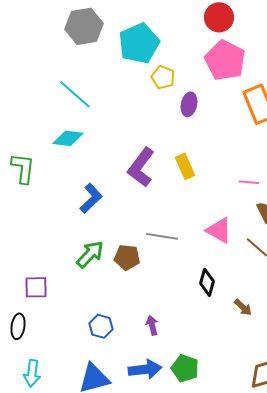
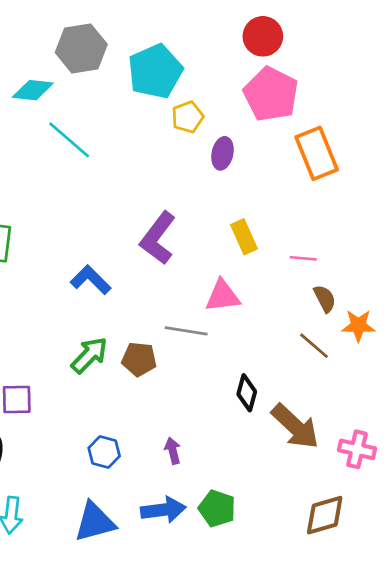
yellow pentagon: (163, 77) -> (188, 117), turned 30
cyan diamond: (68, 138) -> (33, 90), moved
yellow rectangle: (185, 166) -> (244, 237), moved
blue L-shape: (91, 198) -> (91, 280), turned -92
pink triangle: (219, 230) -> (222, 296), moved, turned -36
brown arrow: (243, 307) -> (295, 426), size x2.0

